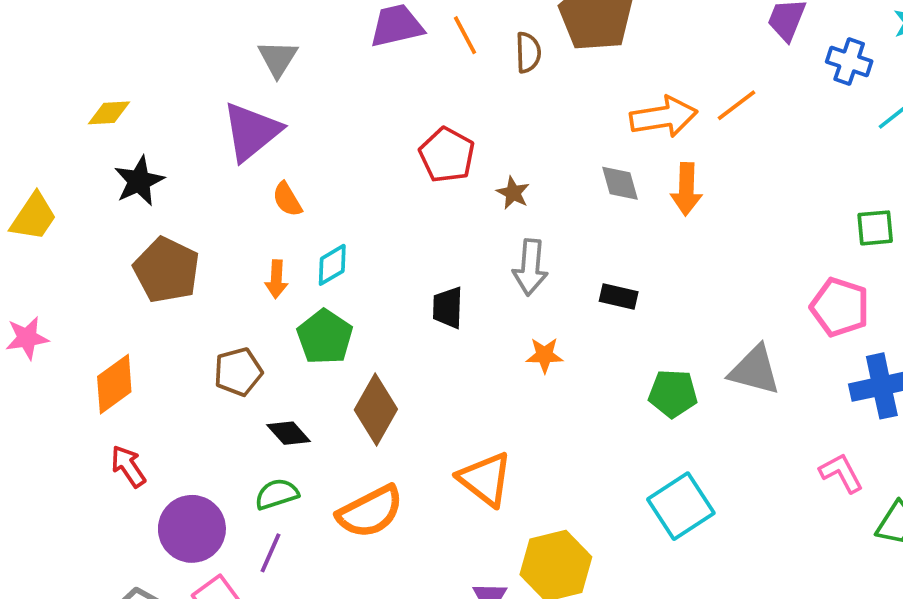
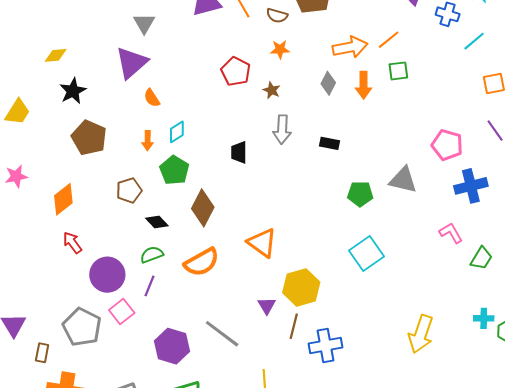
brown semicircle: (528, 52) -> (277, 16), turned 110
gray diamond: (620, 183) -> (328, 83), turned 45
green square: (875, 228) -> (398, 71), moved
orange star: (545, 355) -> (280, 49), moved

